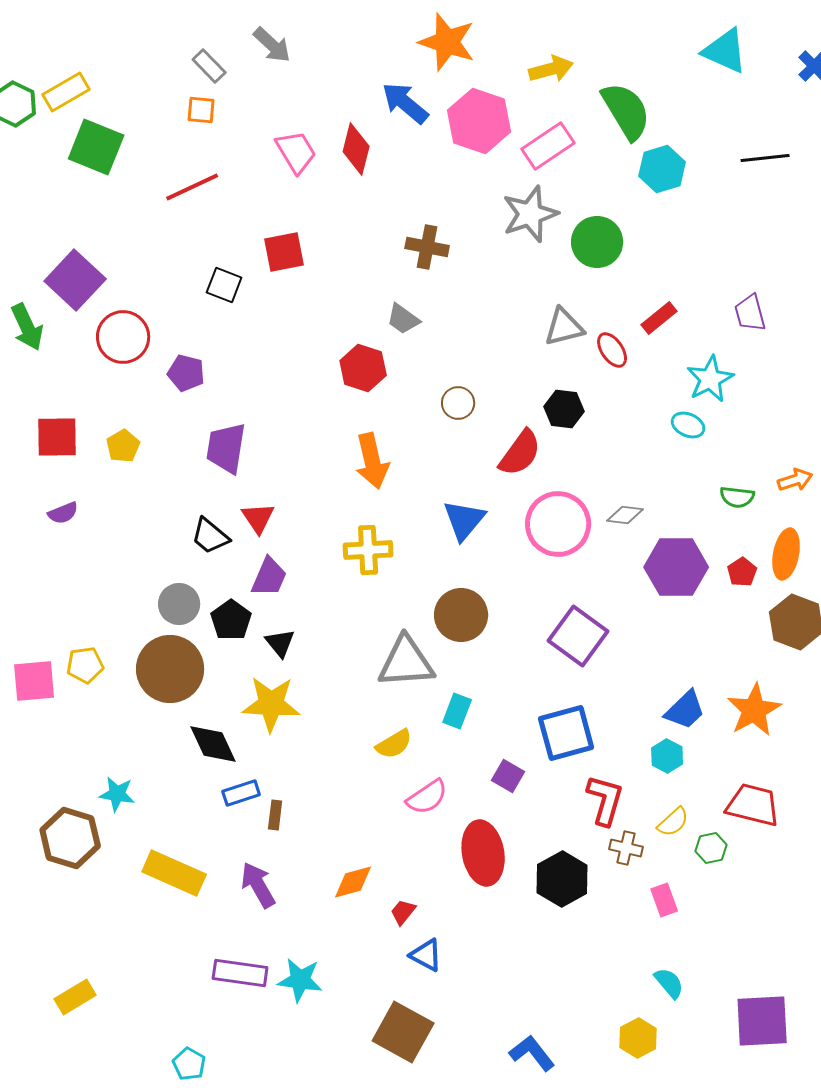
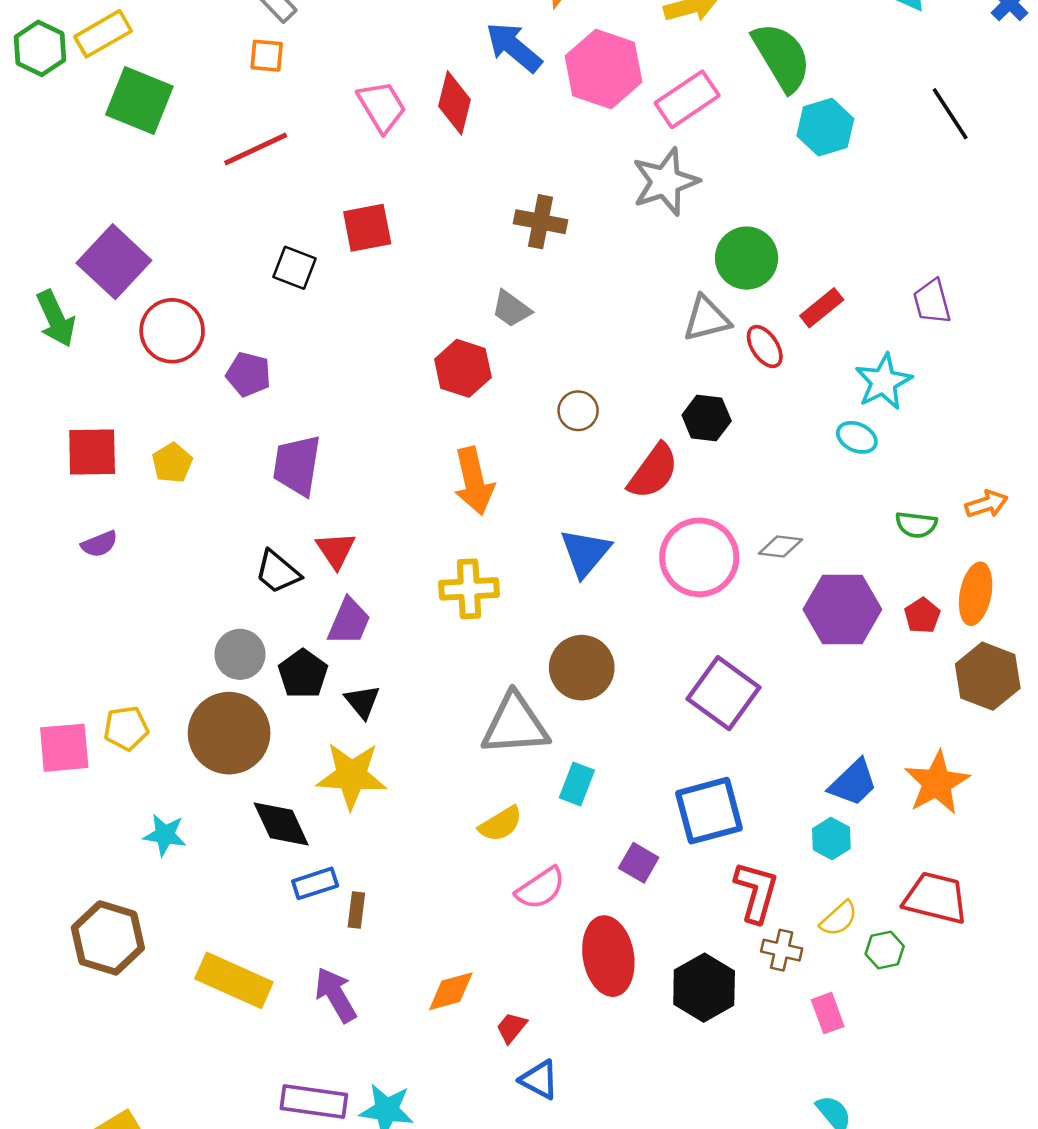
black line: (765, 158) -> (950, 114), turned 63
green circle: (597, 242) -> (747, 258), moved
cyan star: (117, 794) -> (165, 835), moved

